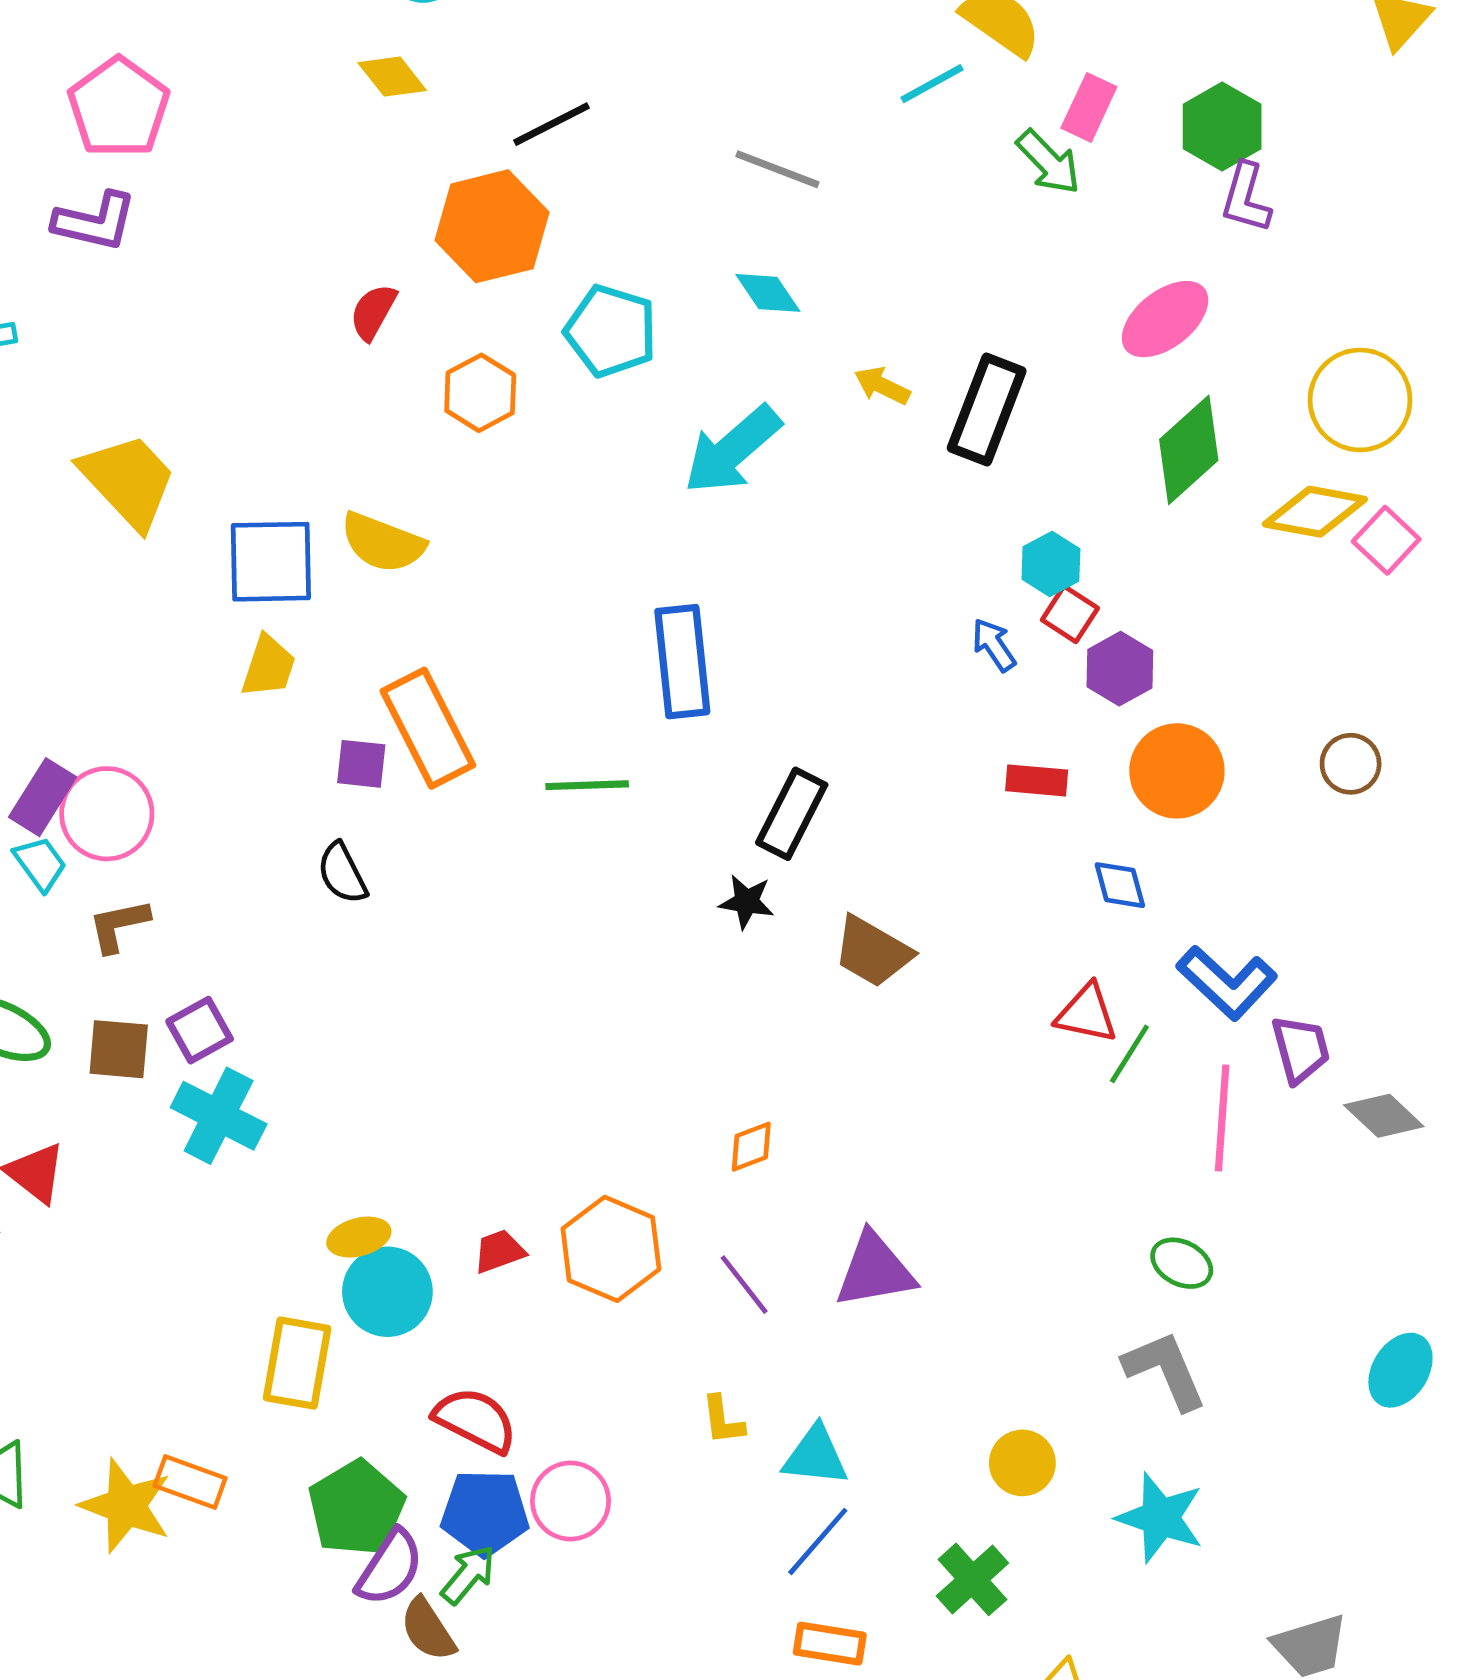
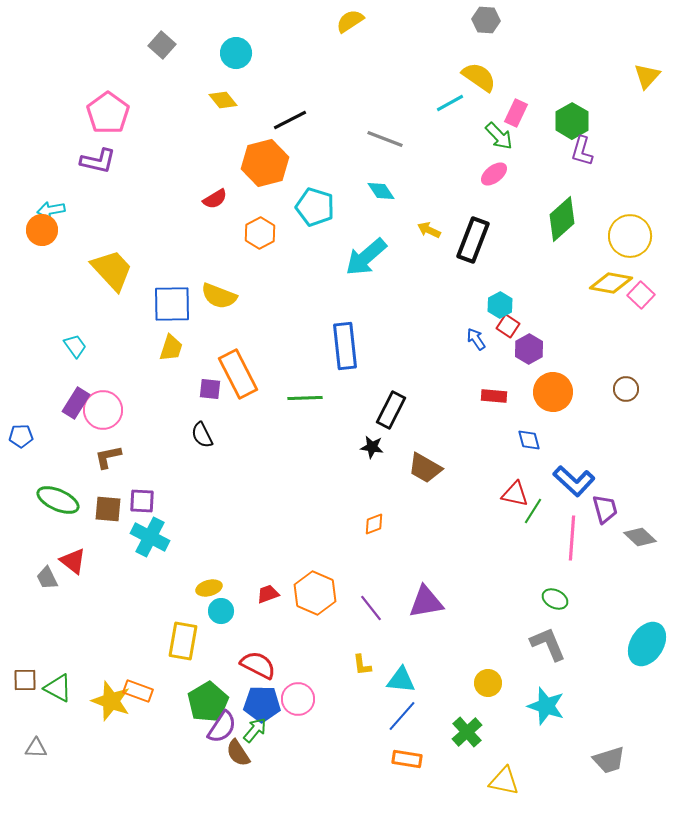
red semicircle: (373, 312) -> (215, 199), turned -150
pink ellipse: (1165, 319) -> (494, 174), moved, size x0.7
green diamond: (1189, 450) -> (562, 219), moved
cyan trapezoid: (40, 864) -> (75, 346), moved
purple square: (200, 1030) -> (142, 501), turned 32
orange diamond: (751, 1147) -> (374, 524), moved
cyan circle: (387, 1292) -> (221, 611), size x0.7
cyan ellipse: (1400, 1370) -> (647, 644), size x1.4

